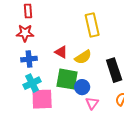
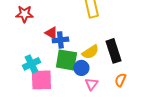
red triangle: (61, 52) -> (51, 33), moved
yellow semicircle: (83, 57) -> (90, 52), moved
blue cross: (29, 59) -> (60, 40), moved

